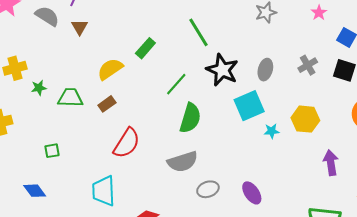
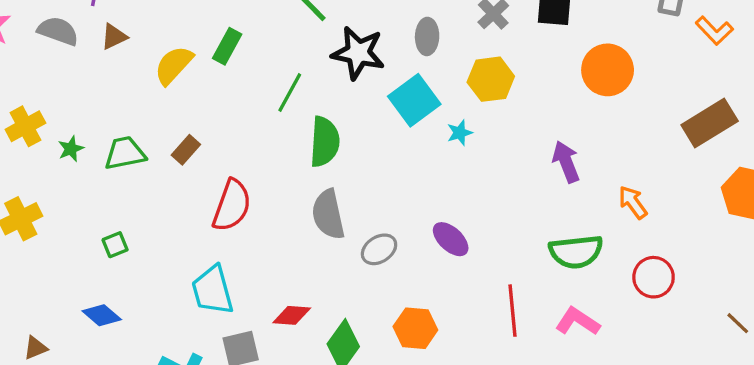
brown triangle: (80, 27) -> (114, 37), turned 48
yellow semicircle: (110, 69) -> (174, 65), moved
yellow hexagon: (305, 119) -> (491, 79), moved
gray semicircle: (183, 162) -> (328, 214), turned 108

